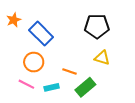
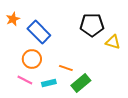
yellow triangle: (102, 58) -> (113, 42), moved

